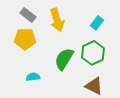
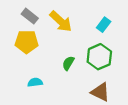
yellow arrow: (57, 20) -> (61, 21), turned -30
green semicircle: (64, 59) -> (68, 63), size x0.6

